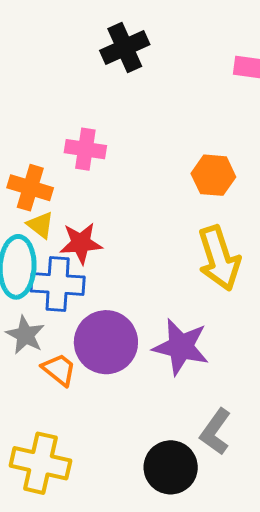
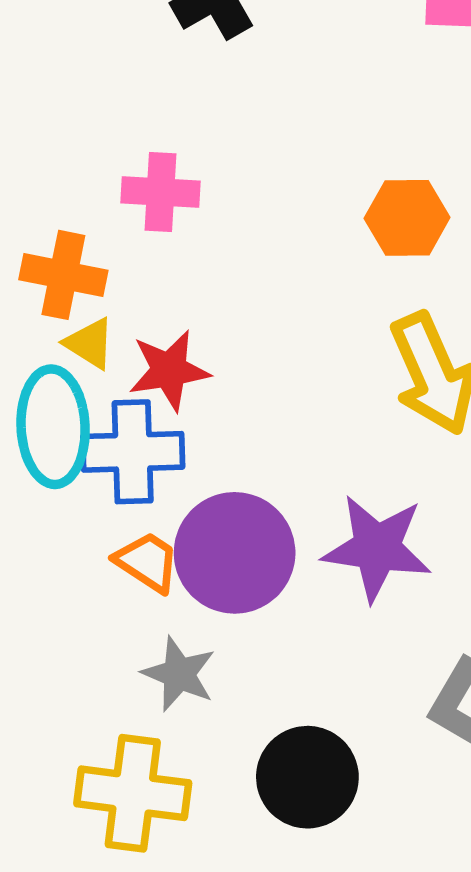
gray star: (25, 335) -> (179, 674), moved
orange trapezoid: (59, 370) -> (147, 562), moved
black circle: (171, 467) -> (307, 777), moved

